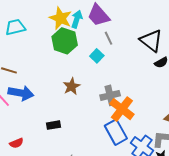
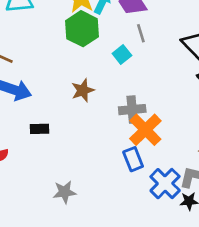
black rectangle: (53, 125) -> (40, 129), moved
blue rectangle: (116, 132) -> (133, 159), size x0.7

